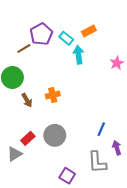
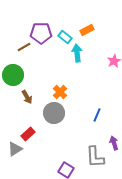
purple pentagon: (41, 34) -> (41, 33), turned 30
orange cross: (53, 95) -> (60, 92), moved, turned -32
blue line: (101, 129) -> (97, 115), moved
gray circle: (55, 135) -> (54, 113), moved

